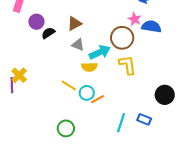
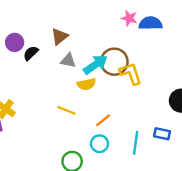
brown circle: (122, 38) -> (114, 62), moved
cyan circle: (87, 93) -> (99, 144), moved

